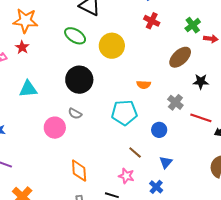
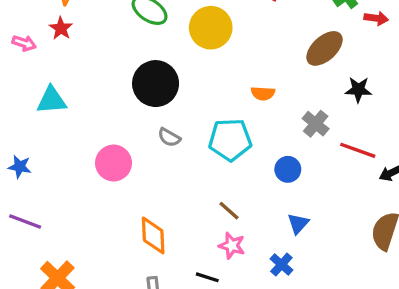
cyan triangle: (28, 89) -> (52, 100), moved
gray semicircle: (75, 114) -> (169, 137), moved
brown line: (135, 152) -> (229, 211), moved

